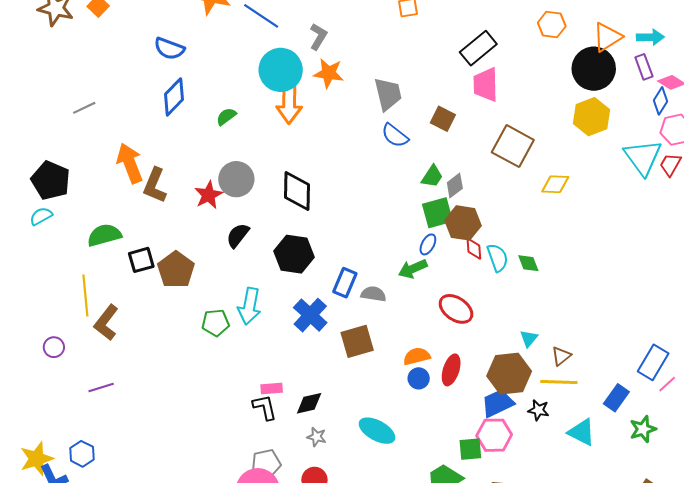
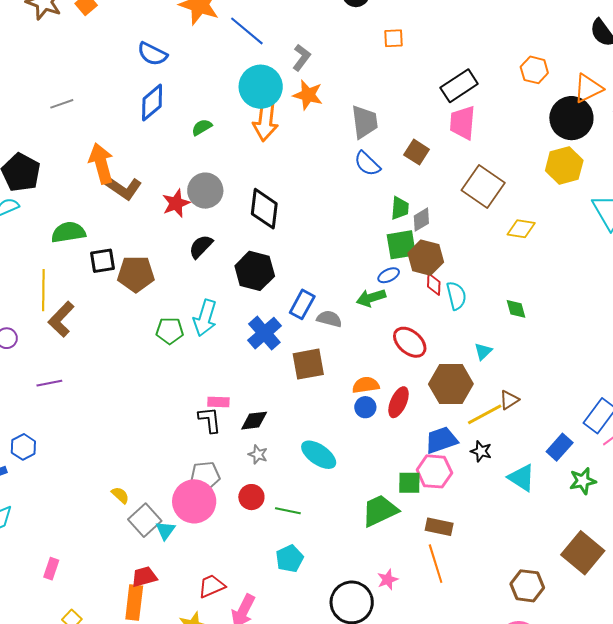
green trapezoid: (432, 176) -> (400, 208), turned -35
brown L-shape: (155, 185) -> (124, 188), turned -84
blue ellipse: (428, 244) -> (389, 275), turned 30
green diamond: (528, 263) -> (516, 309), moved
brown pentagon: (176, 270) -> (136, 274), turned 30
cyan triangle: (529, 338) -> (483, 351), moved
brown hexagon: (509, 374) -> (451, 384), moved
yellow line: (559, 382) -> (485, 414), moved, turned -36

